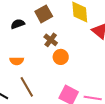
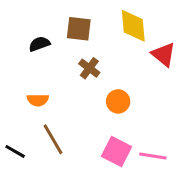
brown square: (44, 14) -> (79, 29), turned 36
orange circle: (61, 57) -> (118, 101), moved

